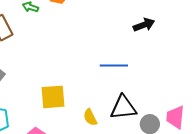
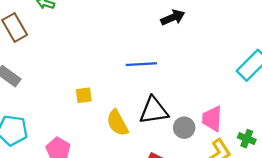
yellow square: (53, 97) -> (84, 95), moved, size x0.6
yellow semicircle: (90, 117) -> (117, 123), size x1.4

